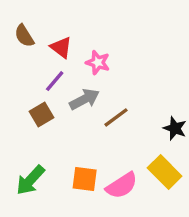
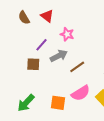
red triangle: (61, 47) -> (47, 16), moved
brown square: (41, 114) -> (33, 64), turned 32
pink semicircle: (122, 186) -> (81, 93), moved

